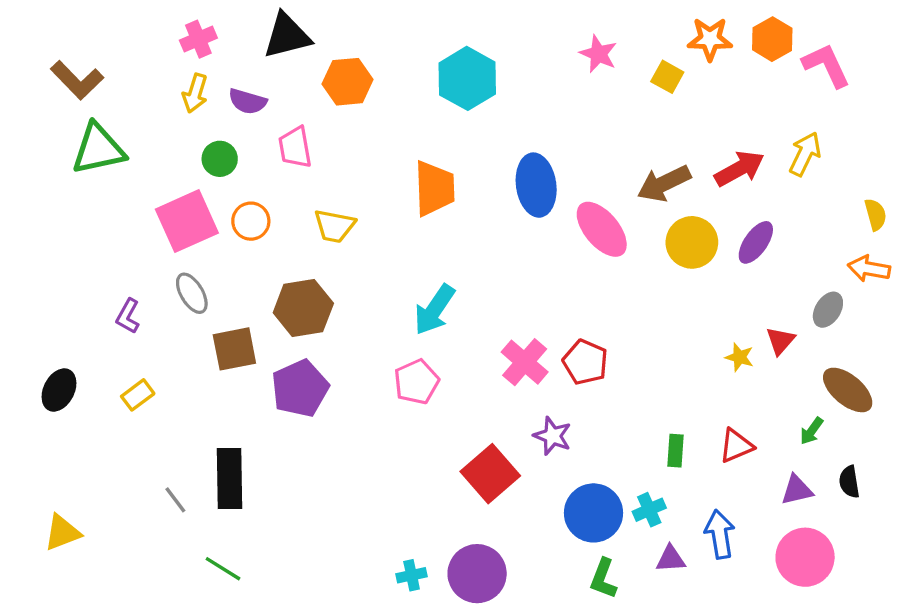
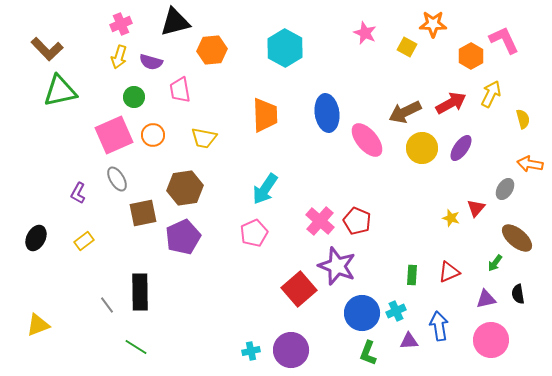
orange hexagon: (772, 39) -> (471, 56), moved
yellow semicircle: (876, 215) -> (523, 119), moved
purple star: (553, 436) -> (337, 266), size x1.6

